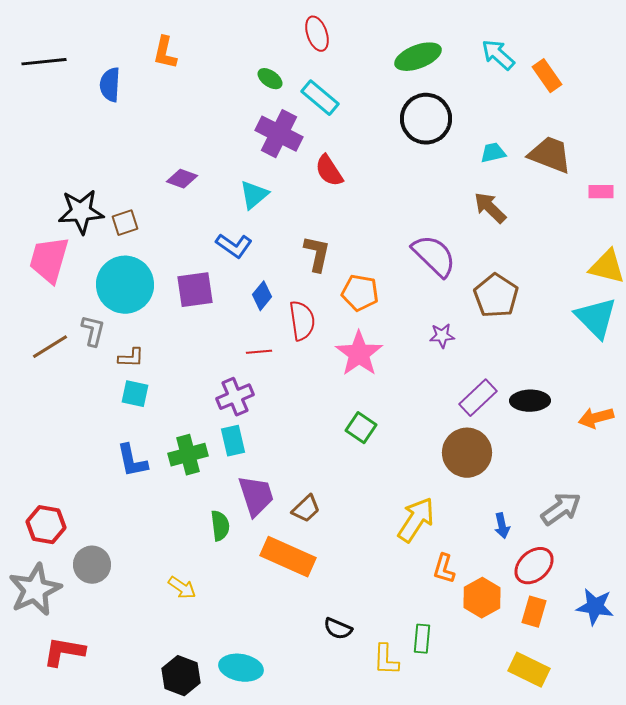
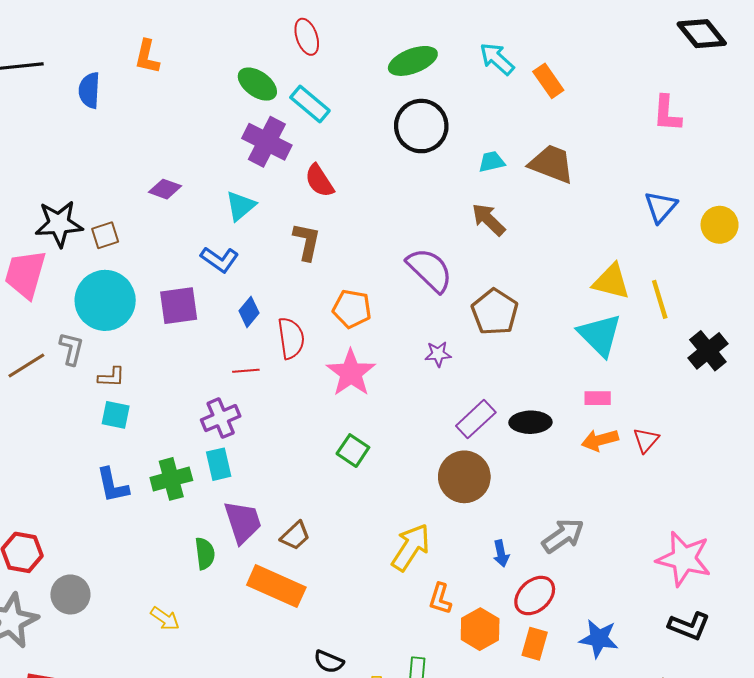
green ellipse: (270, 79) -> (257, 84), size x1.5
pink rectangle: (601, 192) -> (598, 398), moved
brown L-shape: (317, 254) -> (307, 242), moved

